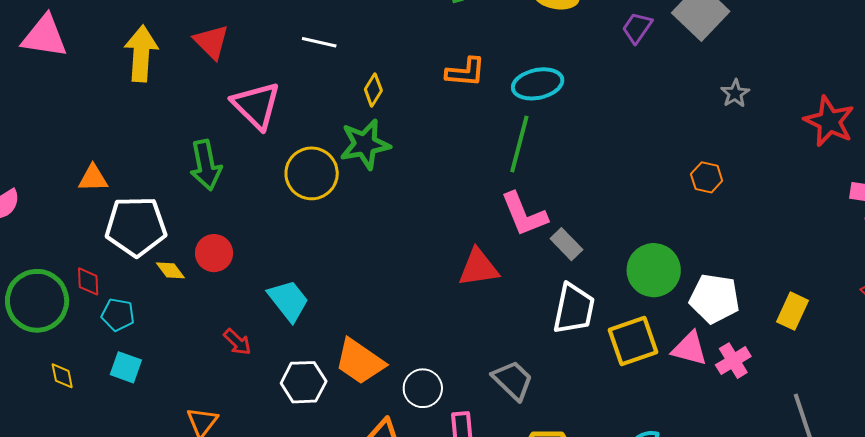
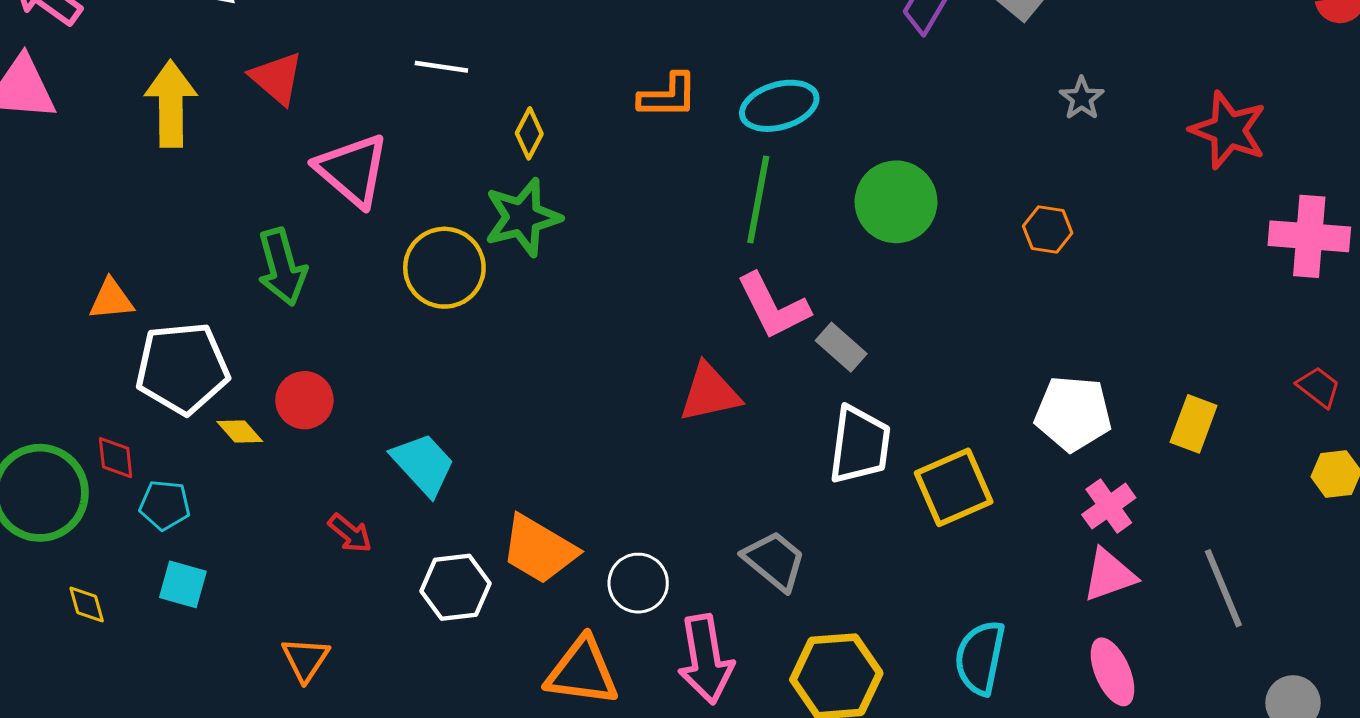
green circle: (654, 270) -> (896, 202), moved
pink triangle: (690, 349) -> (1109, 575), moved, turned -30

